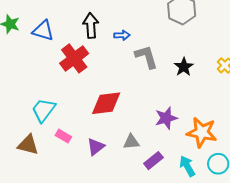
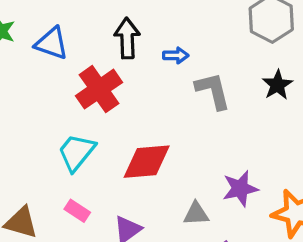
black star: (184, 67) -> (277, 85), moved
cyan trapezoid: (43, 110) -> (76, 152), moved
gray triangle: (131, 142) -> (196, 214), moved

